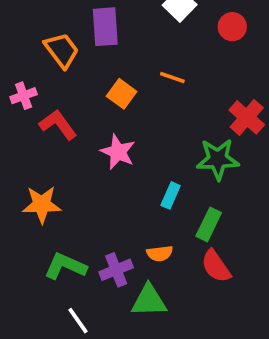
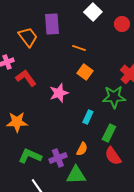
orange line: (172, 77) -> (79, 48), moved
orange square: (122, 94) -> (85, 72), moved
pink star: (118, 152) -> (59, 93), turned 30
orange semicircle: (160, 253) -> (82, 149), turned -56

